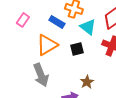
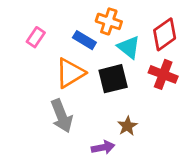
black square: (77, 49) -> (113, 79), size x1.5

